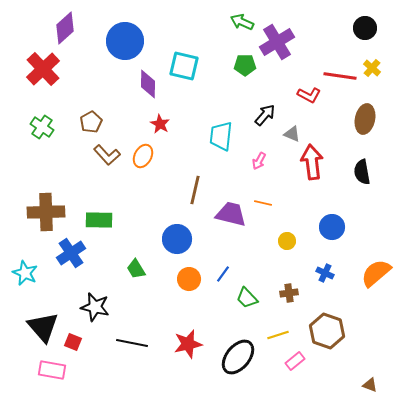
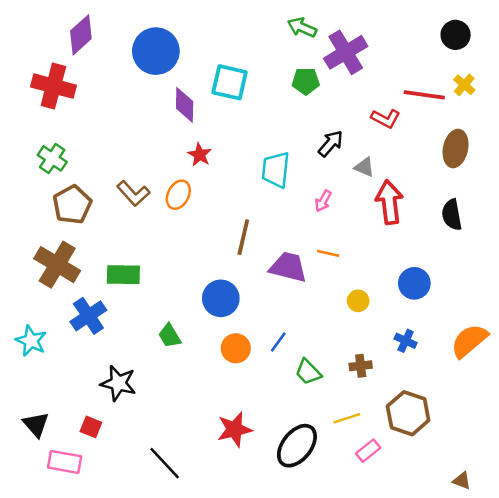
red cross: (43, 69) -> (53, 86), turned -32
brown pentagon: (91, 122) -> (72, 205), moved, size x1.4
brown cross: (46, 212) -> (57, 265), turned 33
black triangle: (43, 327) -> (36, 424), moved, size x0.7
black line: (132, 343) -> (165, 463), moved, turned 36

